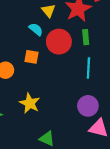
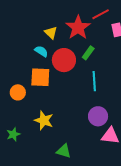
green rectangle: (86, 37) -> (88, 53), turned 48
orange square: (32, 57) -> (40, 77), size x1.5

